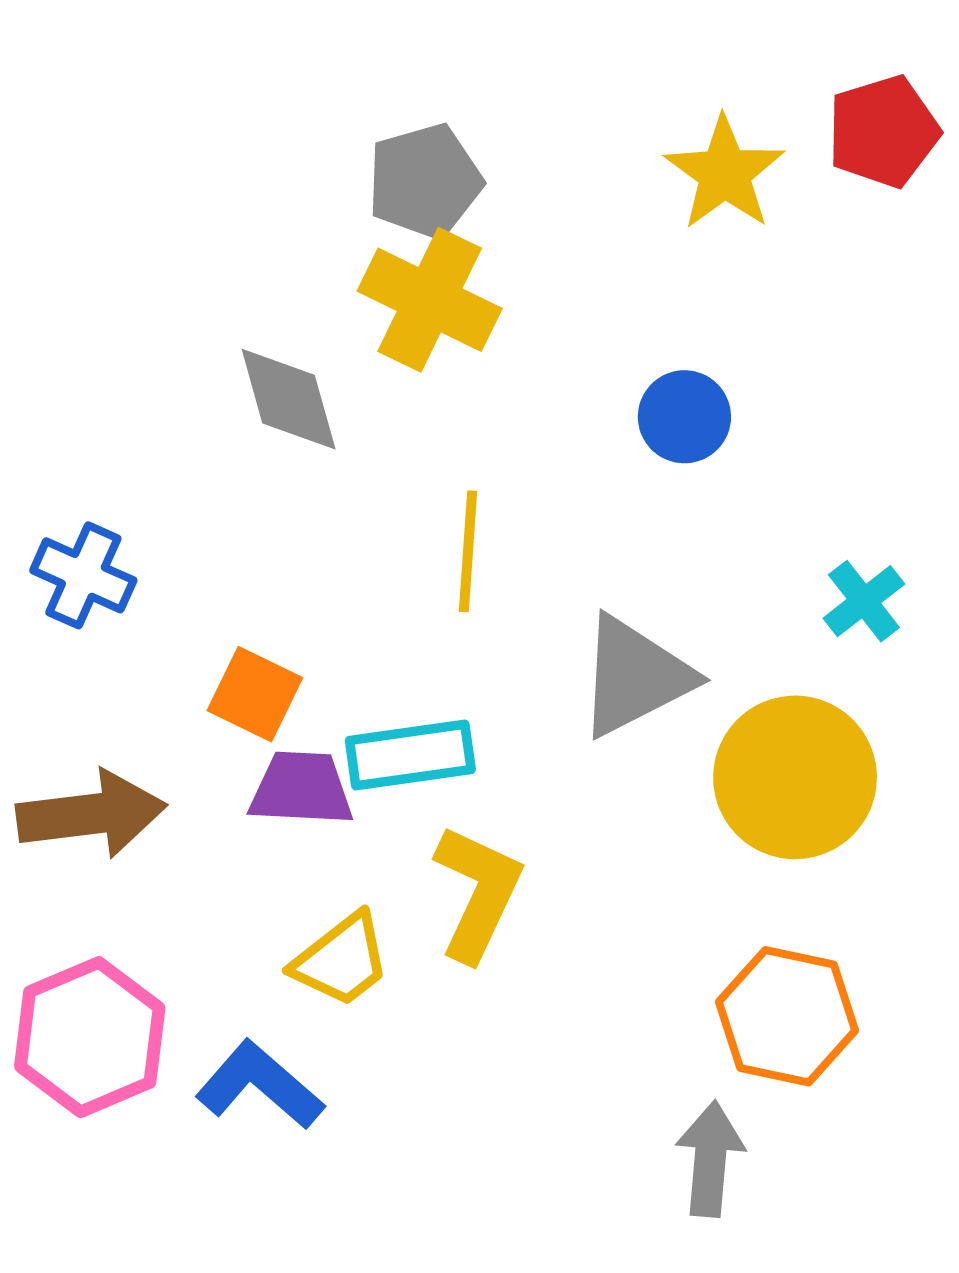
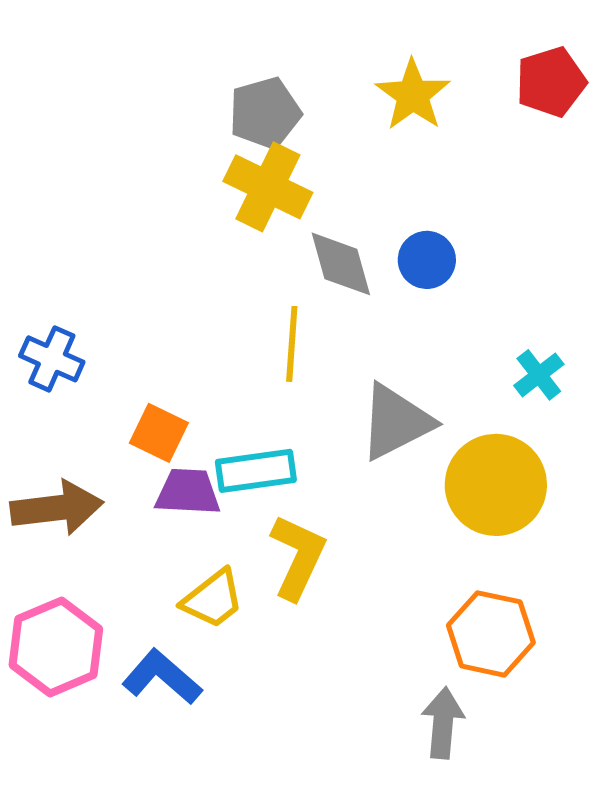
yellow star: (725, 173) -> (413, 95), moved
gray diamond: (289, 399) -> (341, 264), moved

